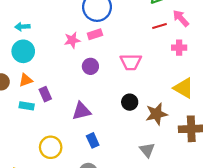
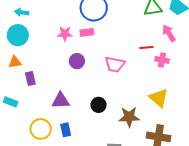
red line: (159, 26) -> (146, 47), moved
black circle: (130, 102) -> (98, 105), moved
cyan rectangle: (27, 106) -> (11, 102), moved
yellow circle: (51, 147) -> (41, 129), moved

